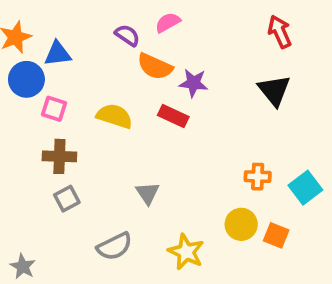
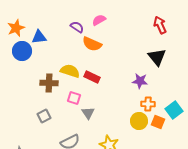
purple star: (193, 83) -> (140, 81), moved
pink square: (54, 109) -> (74, 98), moved
red rectangle: (173, 116) -> (92, 77), moved
brown cross: (59, 156) -> (49, 83), moved
yellow circle: (241, 224) -> (139, 121), moved
orange square: (276, 235) -> (158, 122), moved

